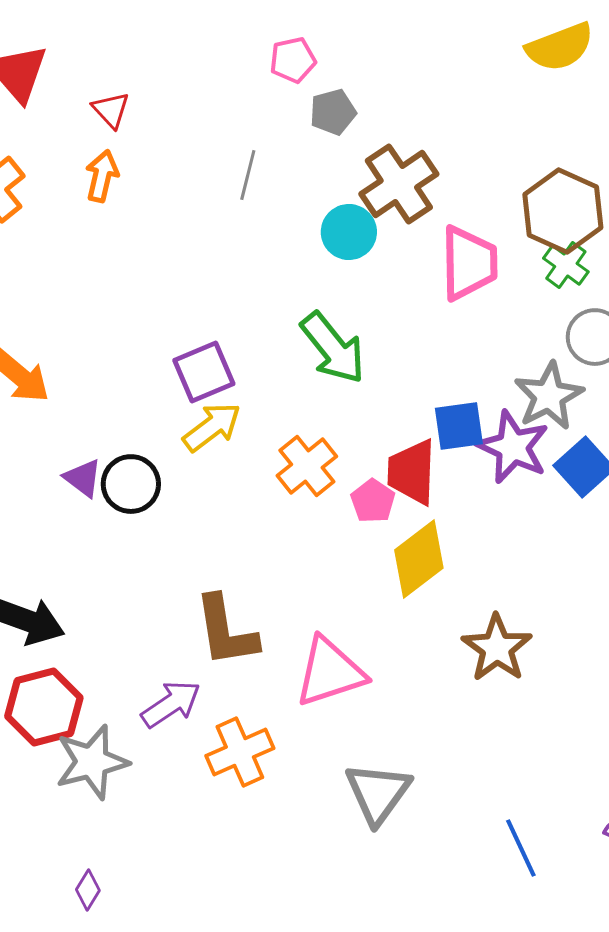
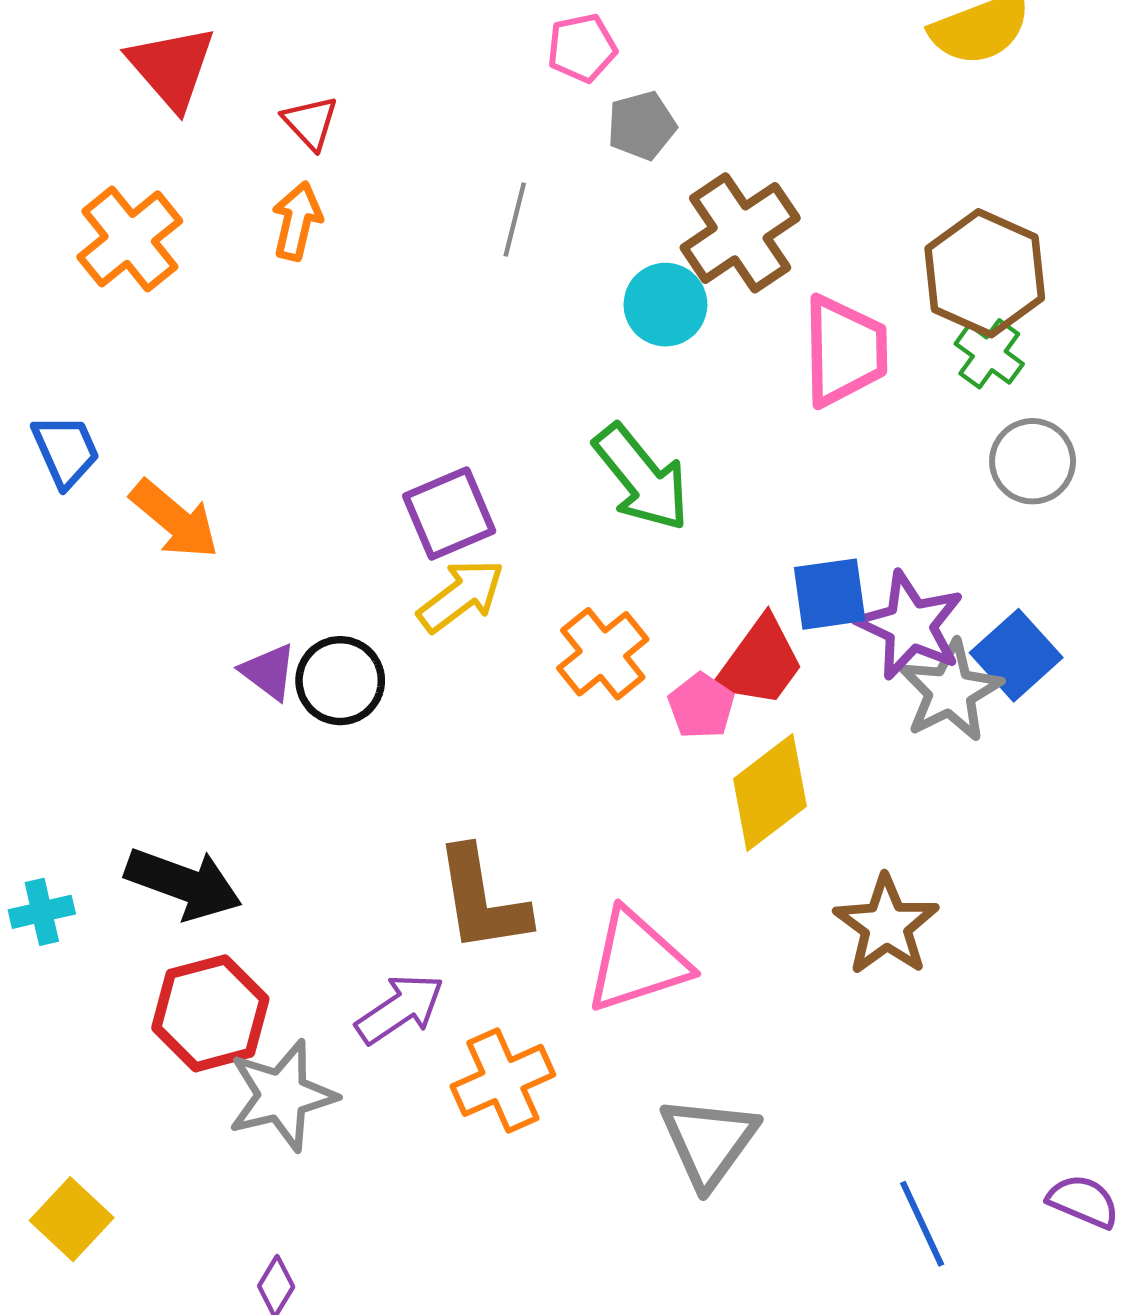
gray star: (549, 396) -> (950, 691), moved
red trapezoid: (412, 472) -> (759, 663), turned -146

